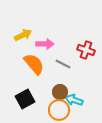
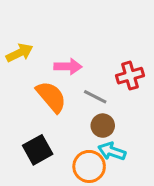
yellow arrow: (23, 35) -> (19, 53), moved
red cross: (86, 50) -> (130, 76), turned -36
brown circle: (60, 92) -> (103, 126), moved

